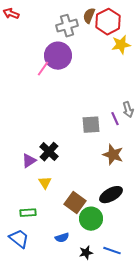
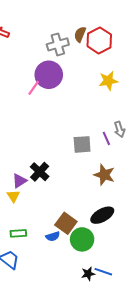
yellow star: (121, 45) -> (108, 81), moved
yellow triangle: (45, 183) -> (13, 196), moved
blue semicircle: (62, 238) -> (53, 236), moved
black star: (86, 253) -> (88, 274), moved

